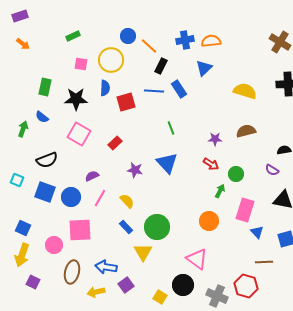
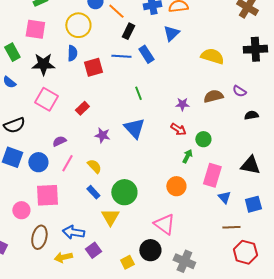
pink square: (81, 64) -> (35, 29), moved, size x1.5
green rectangle: (45, 87) -> (12, 52), turned -42
purple semicircle: (272, 170) -> (239, 91), moved
red hexagon: (246, 286) -> (245, 252), moved
yellow square: (160, 297) -> (127, 262), turned 32

